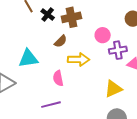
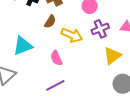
purple cross: (118, 50) -> (100, 29), moved
yellow arrow: (79, 59) -> (72, 35), turned 35

